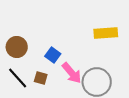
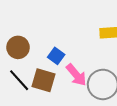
brown square: (41, 78) -> (43, 80), size x1.6

